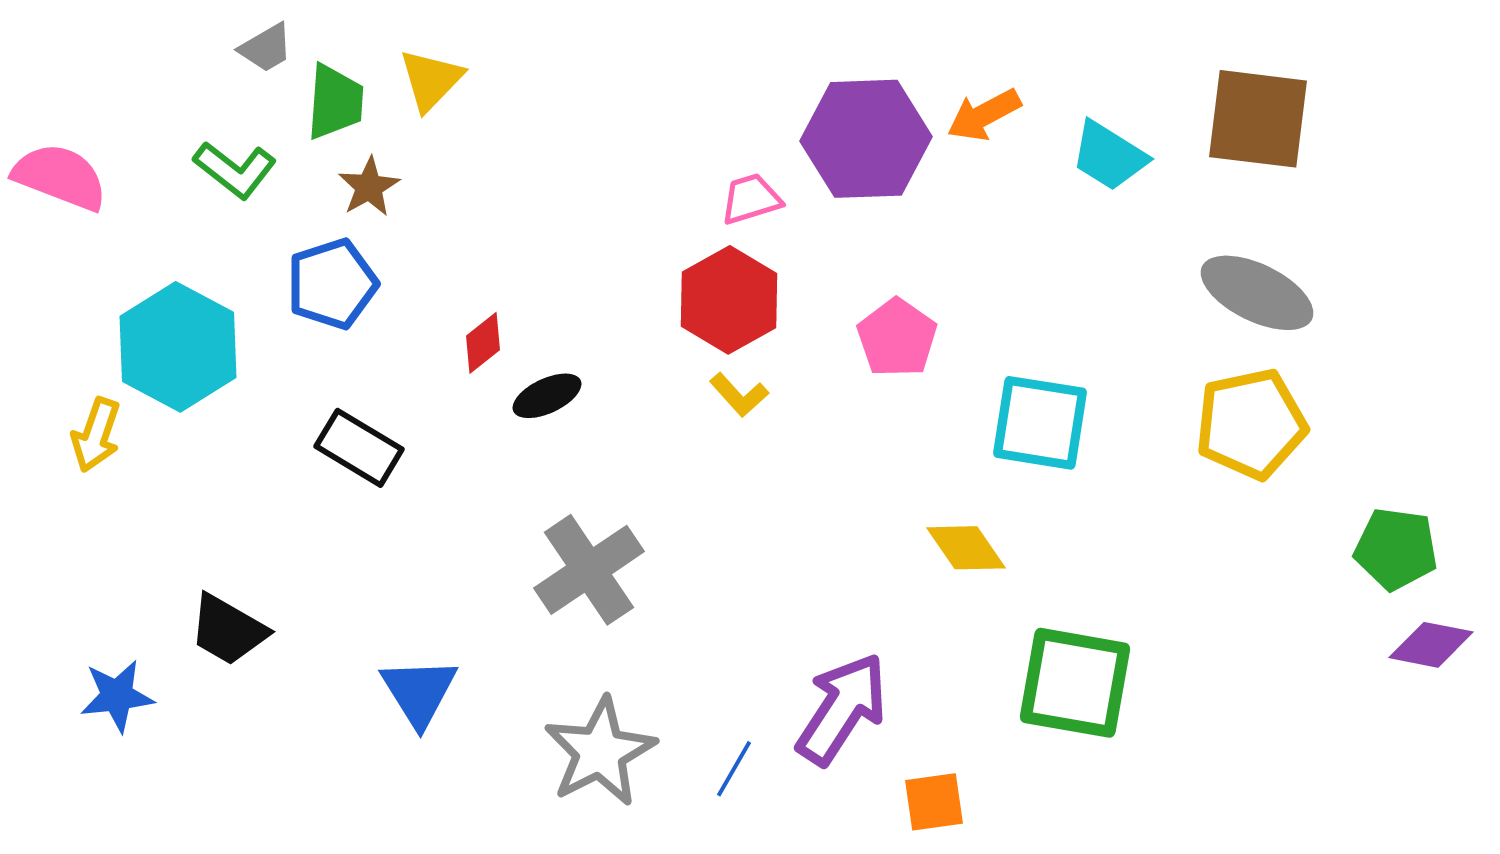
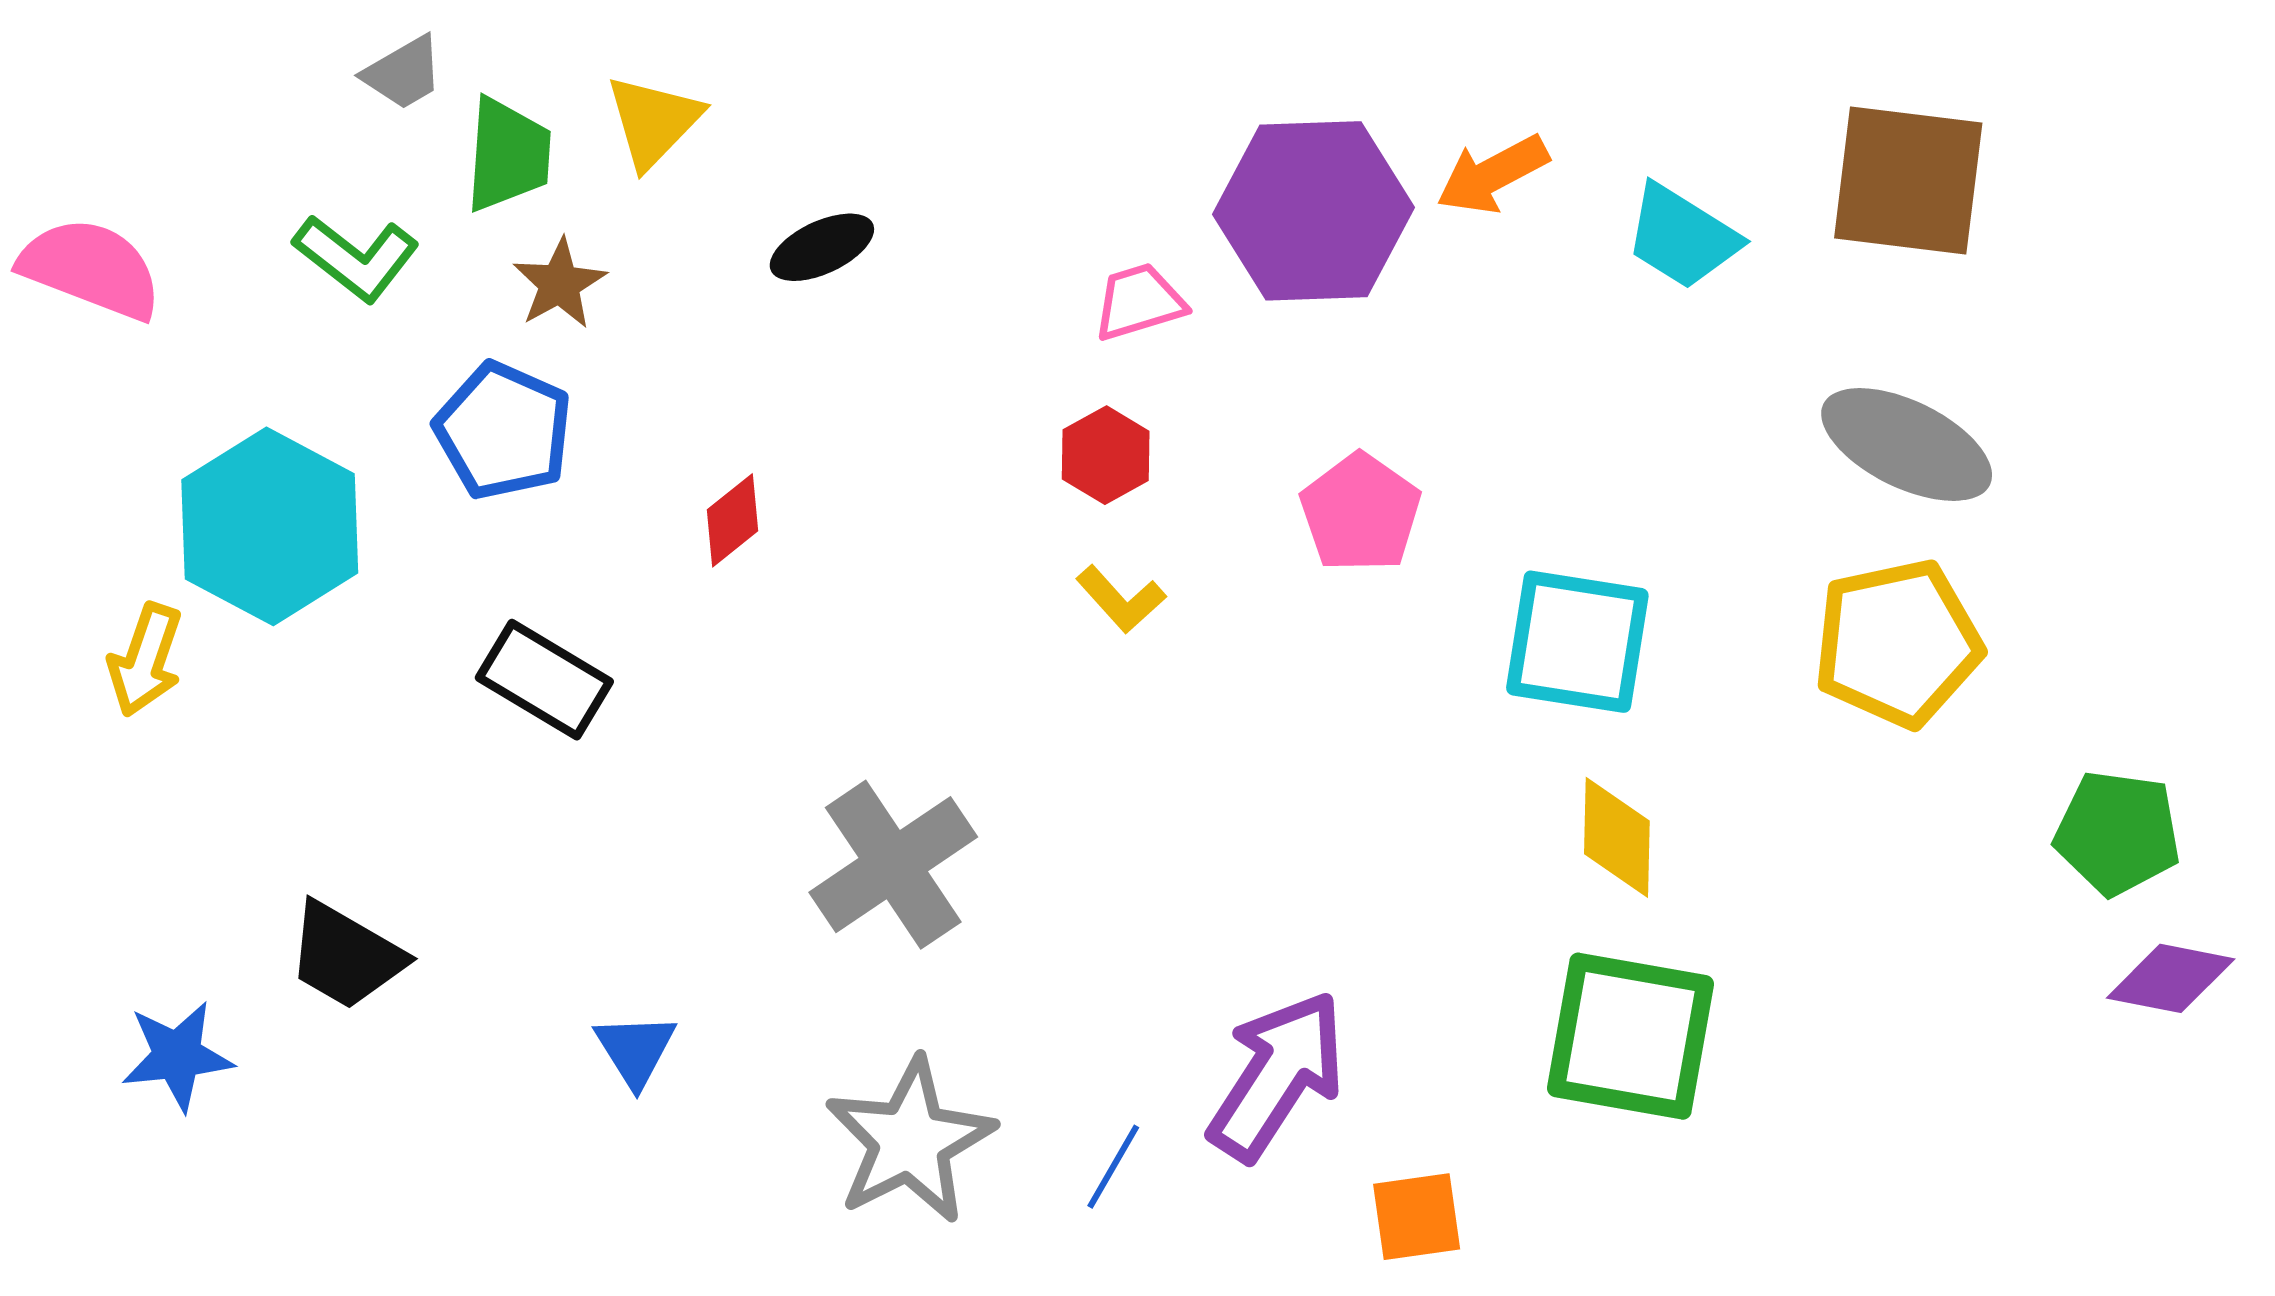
blue pentagon: (332, 284) -> (503, 431), turned -30
red hexagon: (729, 300) -> (1106, 455), size x0.6
black ellipse: (547, 396) -> (822, 247), moved
yellow diamond: (966, 548) -> (1617, 837), moved, turned 36
blue triangle: (419, 692) -> (635, 1050), size x0.7

